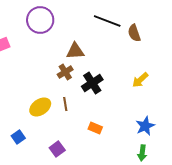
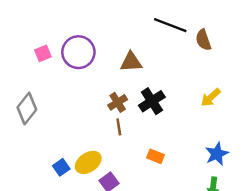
purple circle: (40, 20) -> (78, 52), moved
brown cross: (65, 72) -> (118, 102), moved
yellow ellipse: (40, 107) -> (88, 162), moved

